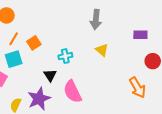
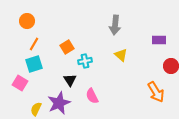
orange square: (34, 43) -> (67, 47), moved
pink semicircle: (72, 92) -> (92, 96), size x0.7

